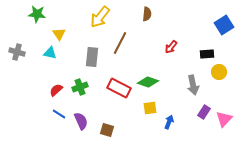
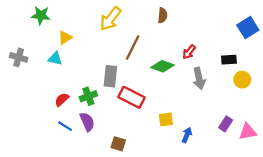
yellow triangle: (59, 34) -> (65, 38), turned 32
gray rectangle: (92, 57) -> (110, 76), moved
green diamond: (148, 82) -> (163, 66), moved
gray arrow: (193, 85) -> (199, 78), moved
pink triangle: (224, 119) -> (248, 132), turned 36
purple semicircle: (81, 121) -> (87, 122), moved

